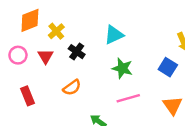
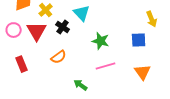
cyan triangle: (114, 35) -> (82, 13), moved, turned -48
red triangle: (46, 56) -> (37, 31), size x1.5
blue square: (168, 67) -> (139, 40), turned -35

